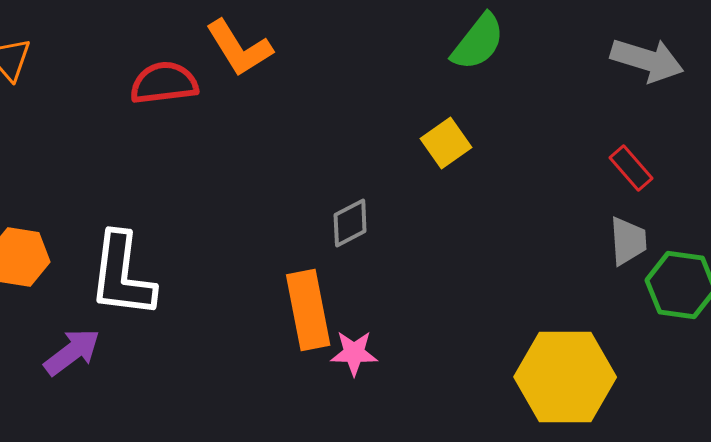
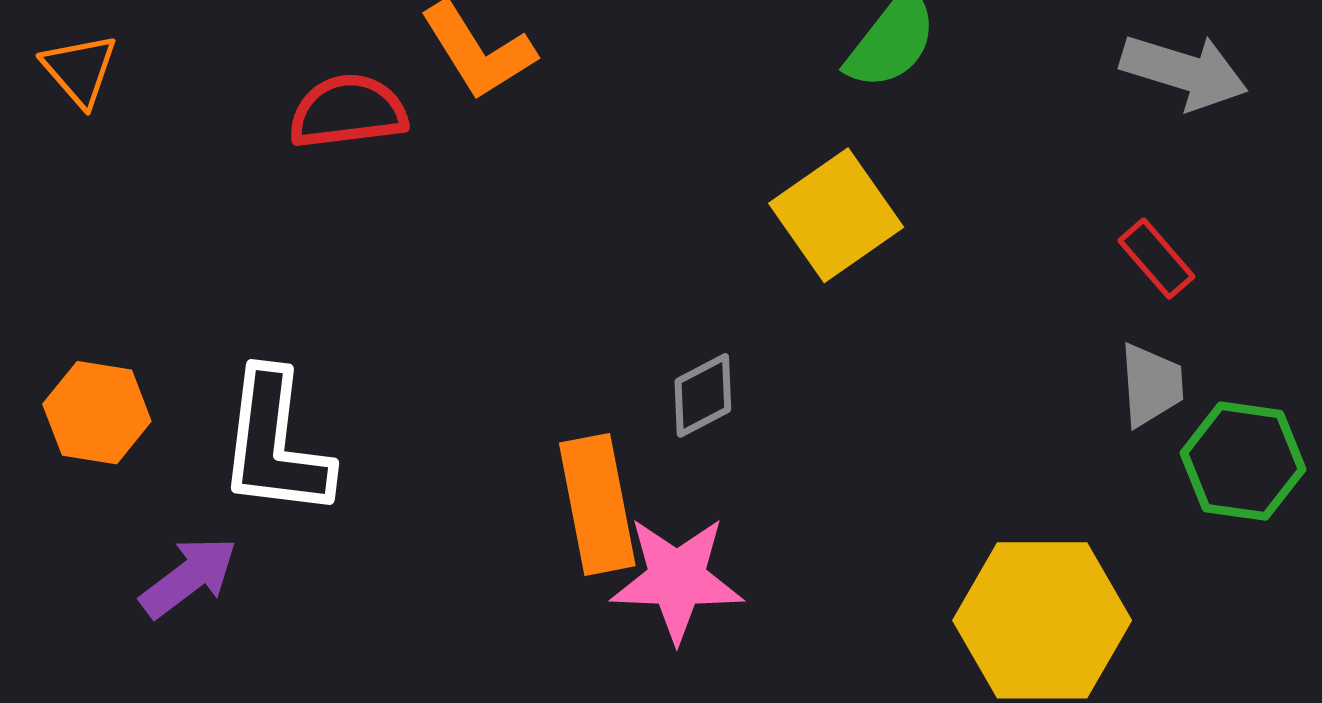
yellow square: (446, 143) -> (836, 215), size x1.5
gray diamond: (350, 223) -> (703, 395), moved
pink star: (354, 353) -> (677, 579), size x1.6

